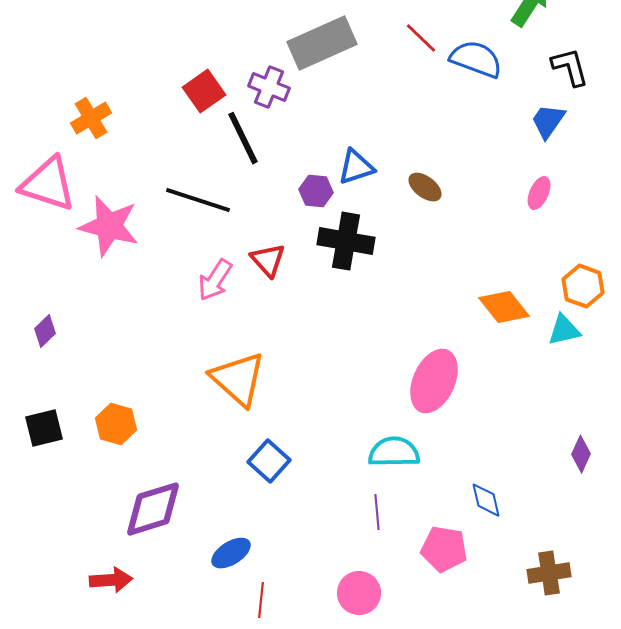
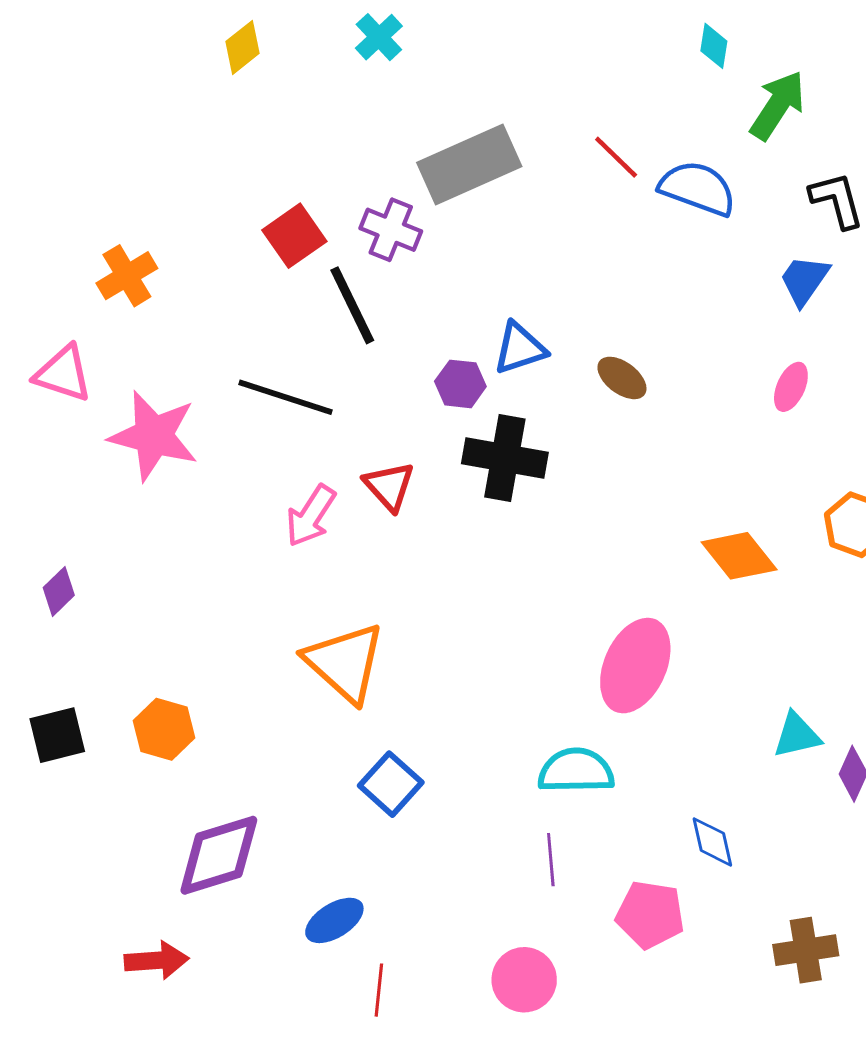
pink triangle: (48, 184) -> (63, 374), size x0.7
cyan triangle: (564, 330) -> (797, 735), moved

